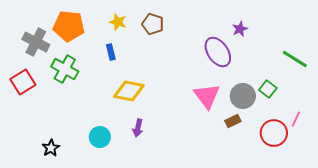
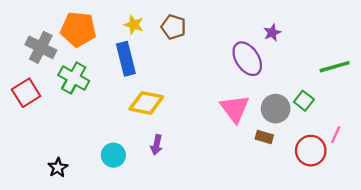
blue rectangle: (111, 52) -> (126, 59), size x1.8
green line: (295, 59) -> (335, 67), turned -48
brown rectangle: (233, 121) -> (264, 137), turned 42

